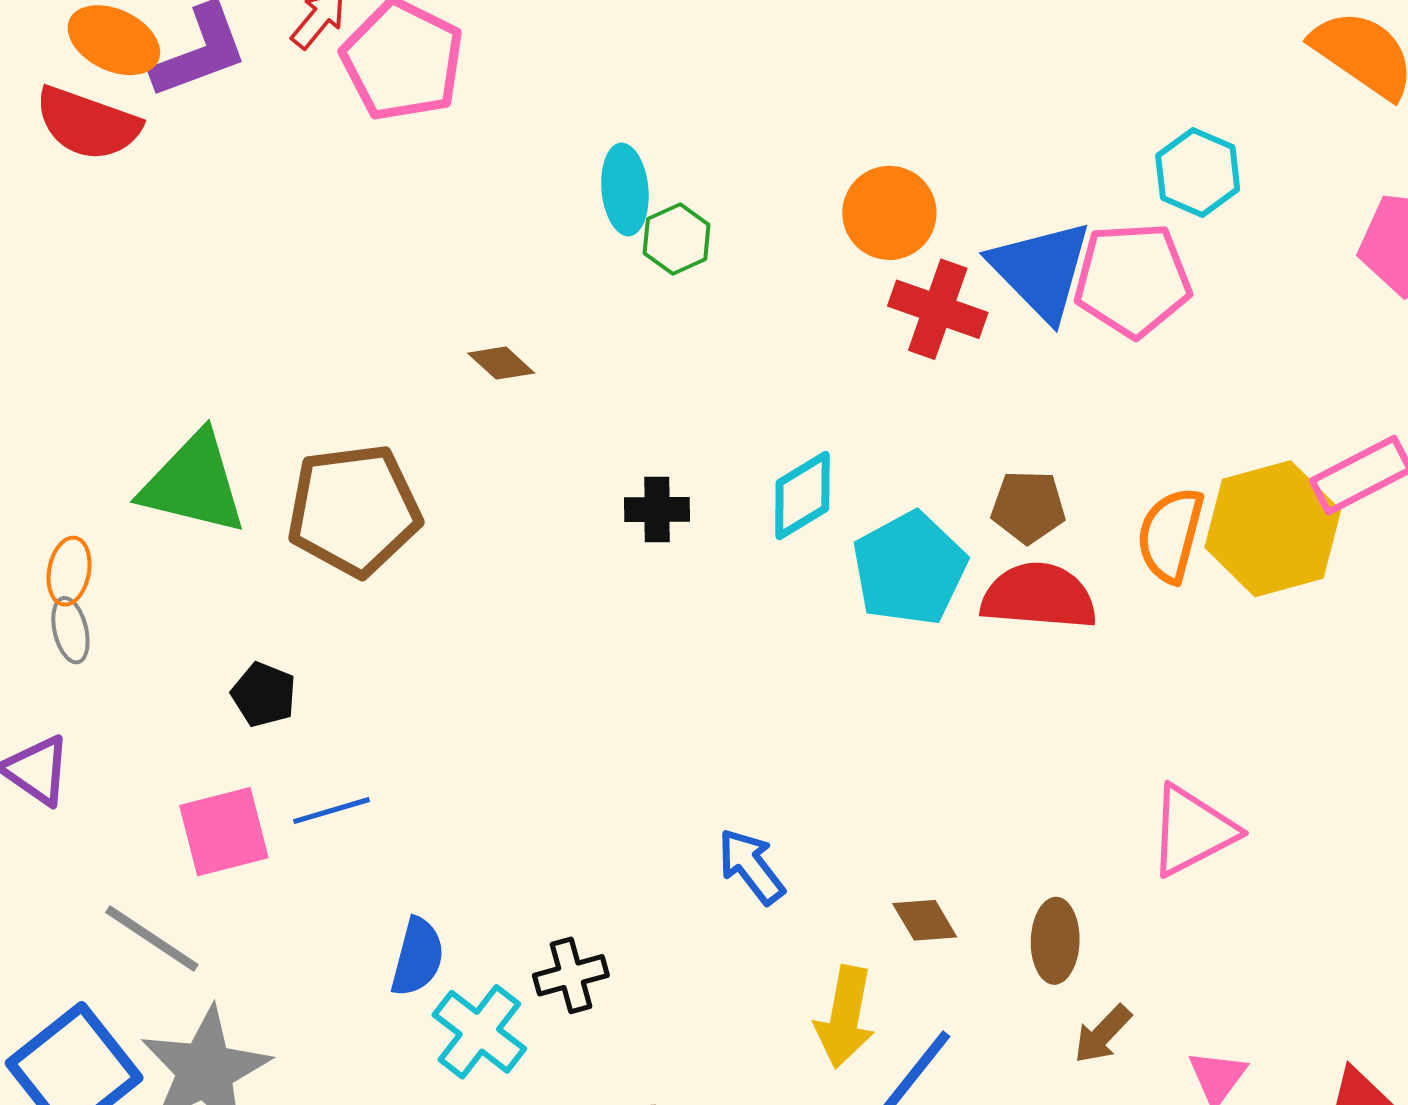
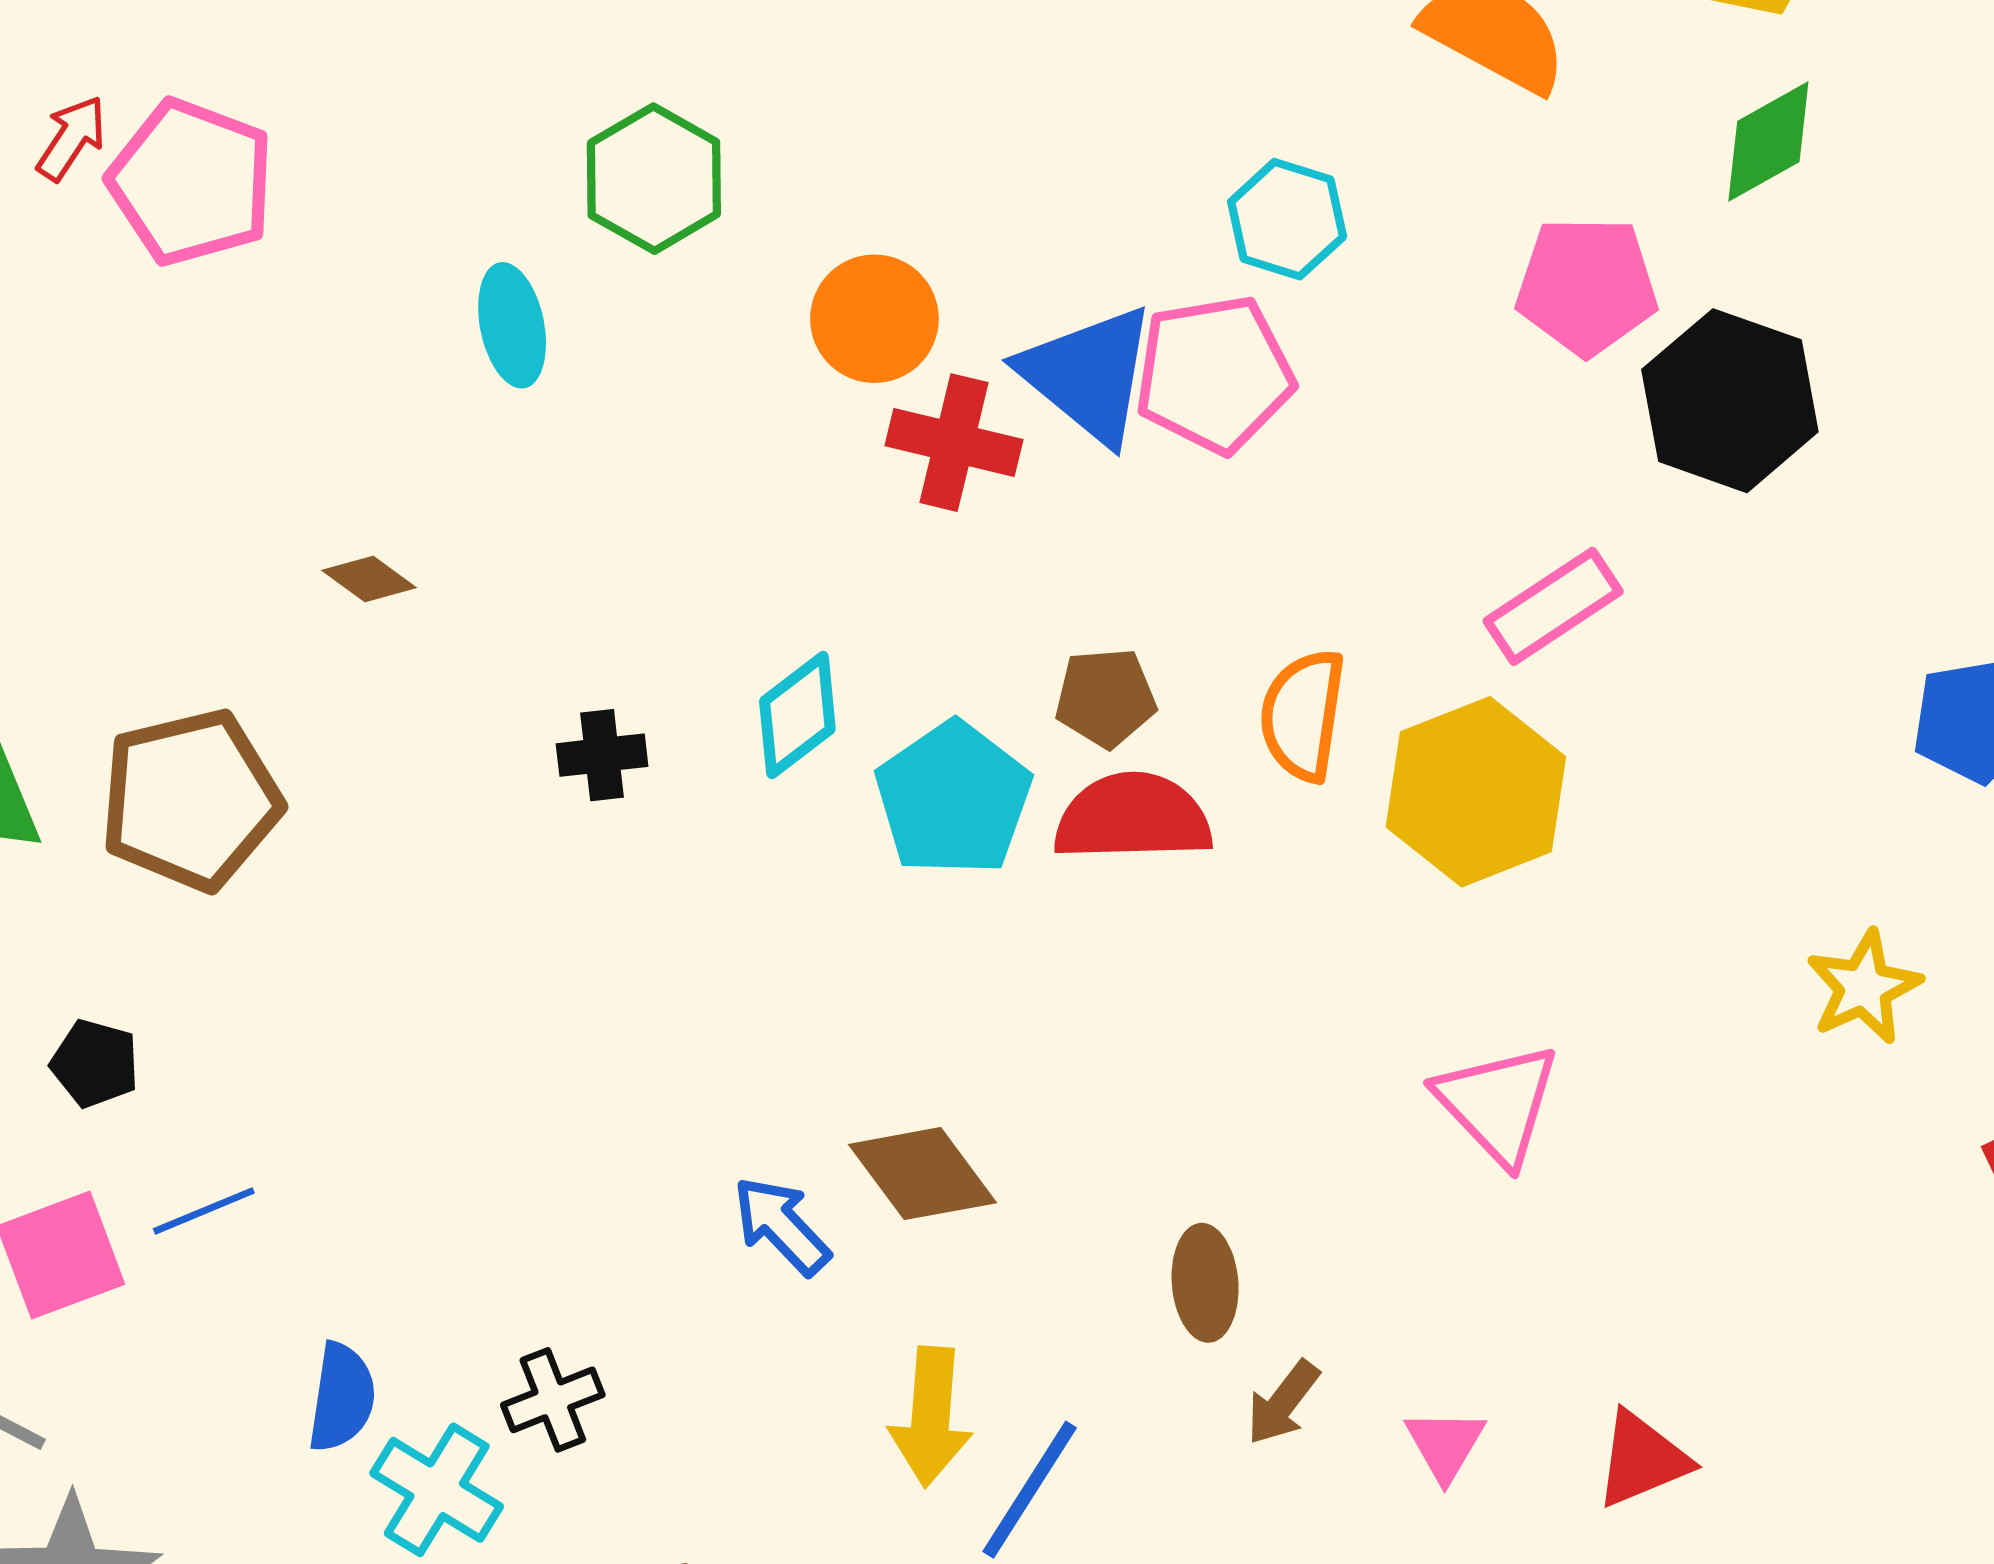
green hexagon: (677, 239) -> (654, 179), moved, size x1.5
yellow hexagon: (1273, 529) -> (1476, 792), moved
pink triangle: (1192, 831) -> (1498, 1104), moved, turned -40
brown diamond: (925, 920) -> (923, 1174), moved, size x1.6

